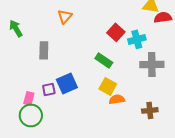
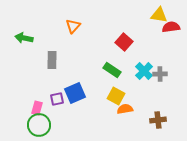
green arrow: (16, 28) -> (24, 38), turned -48
cyan cross: (137, 39) -> (144, 71), moved, turned -30
gray cross: (152, 64) -> (160, 74), size x0.6

